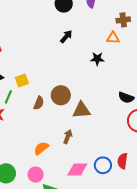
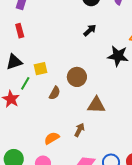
black star: (97, 59) -> (118, 56), size x1.5
brown circle: (61, 95) -> (77, 77), moved

